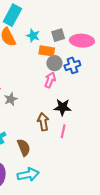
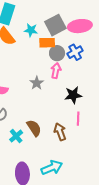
gray square: (58, 35) -> (55, 25), size x1.5
gray star: (11, 99) -> (37, 83), moved
brown arrow: (43, 122) -> (60, 132), moved
brown semicircle: (24, 147) -> (34, 128), moved

